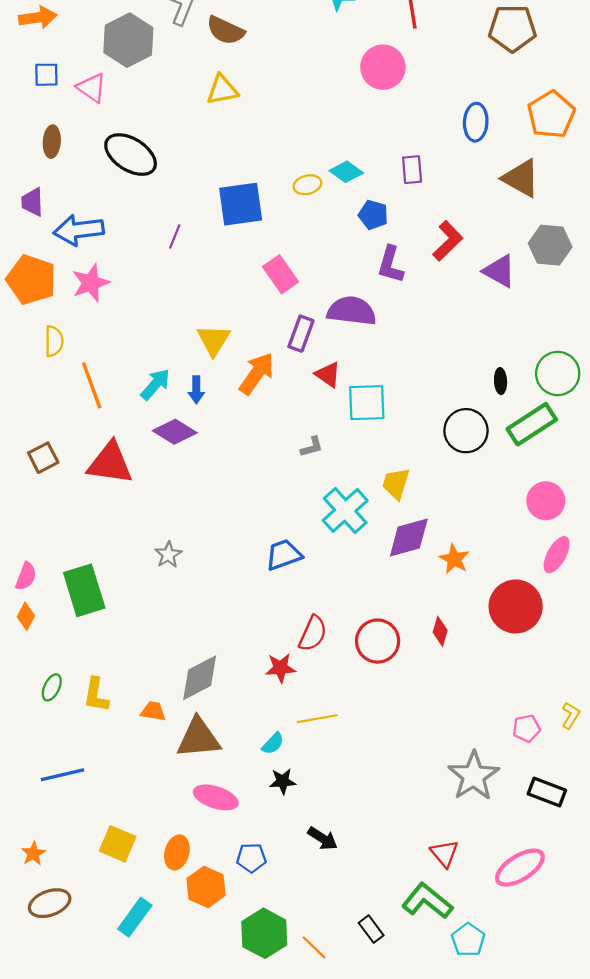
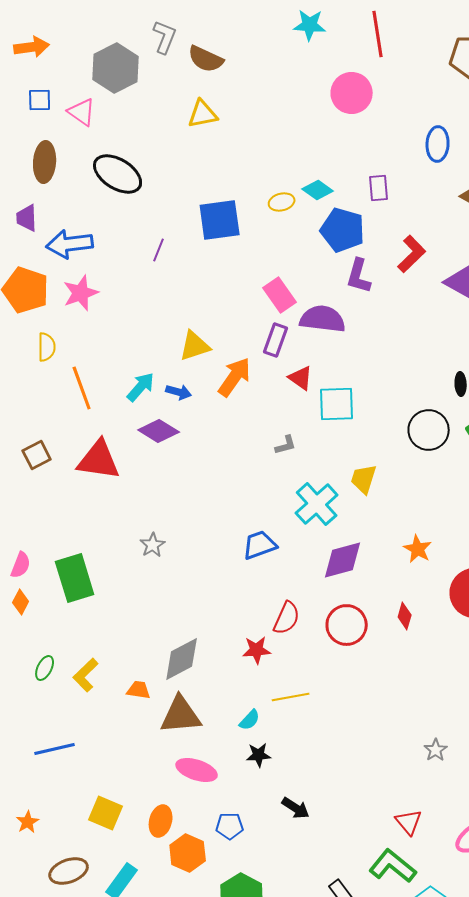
brown ellipse: (52, 142) -> (45, 162), size x1.4
blue pentagon: (373, 215) -> (343, 230), size x1.6
pink rectangle: (280, 274) -> (280, 295), moved
yellow triangle: (214, 340) -> (195, 346), turned 40
blue arrow: (196, 390) -> (179, 392), turned -75
purple diamond: (409, 537) -> (343, 560), moved
yellow L-shape: (96, 695) -> (86, 675), turned 36
gray star: (474, 776) -> (436, 750), size x0.5
brown ellipse: (50, 903) -> (69, 871), moved

